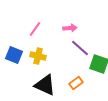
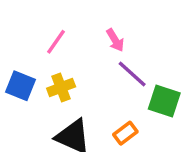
pink arrow: (70, 28) -> (115, 40), turned 64
yellow cross: (38, 56) -> (61, 87), turned -35

